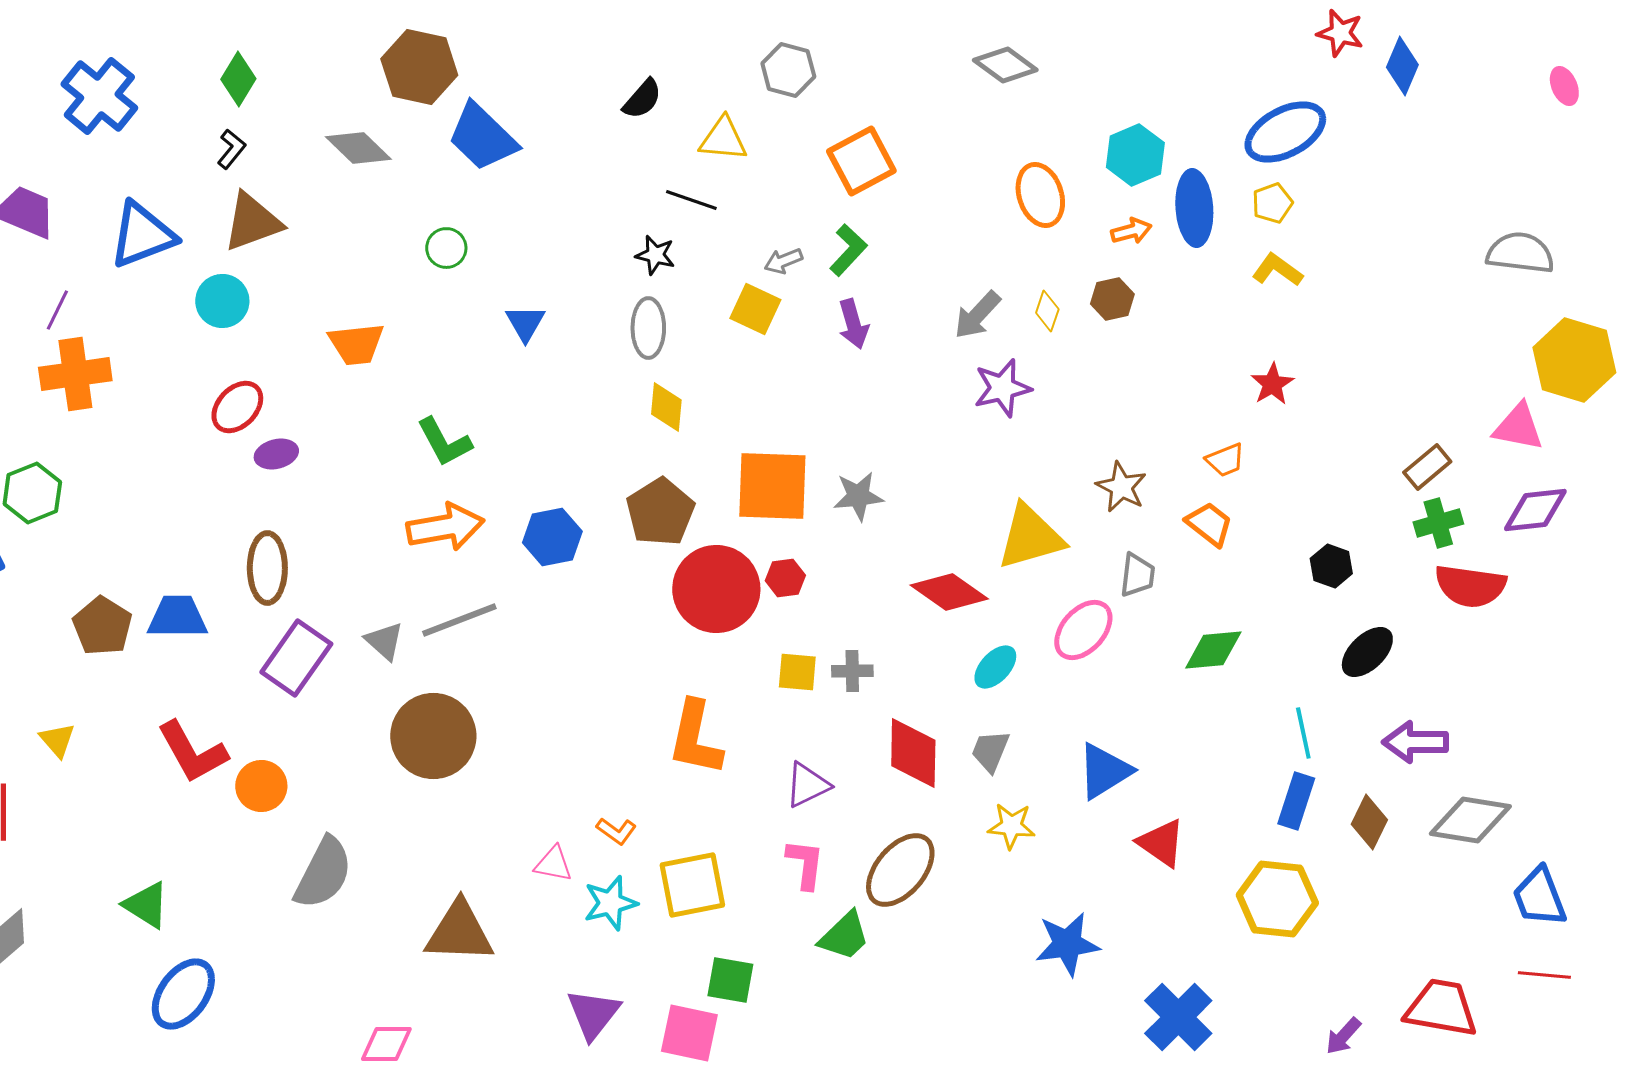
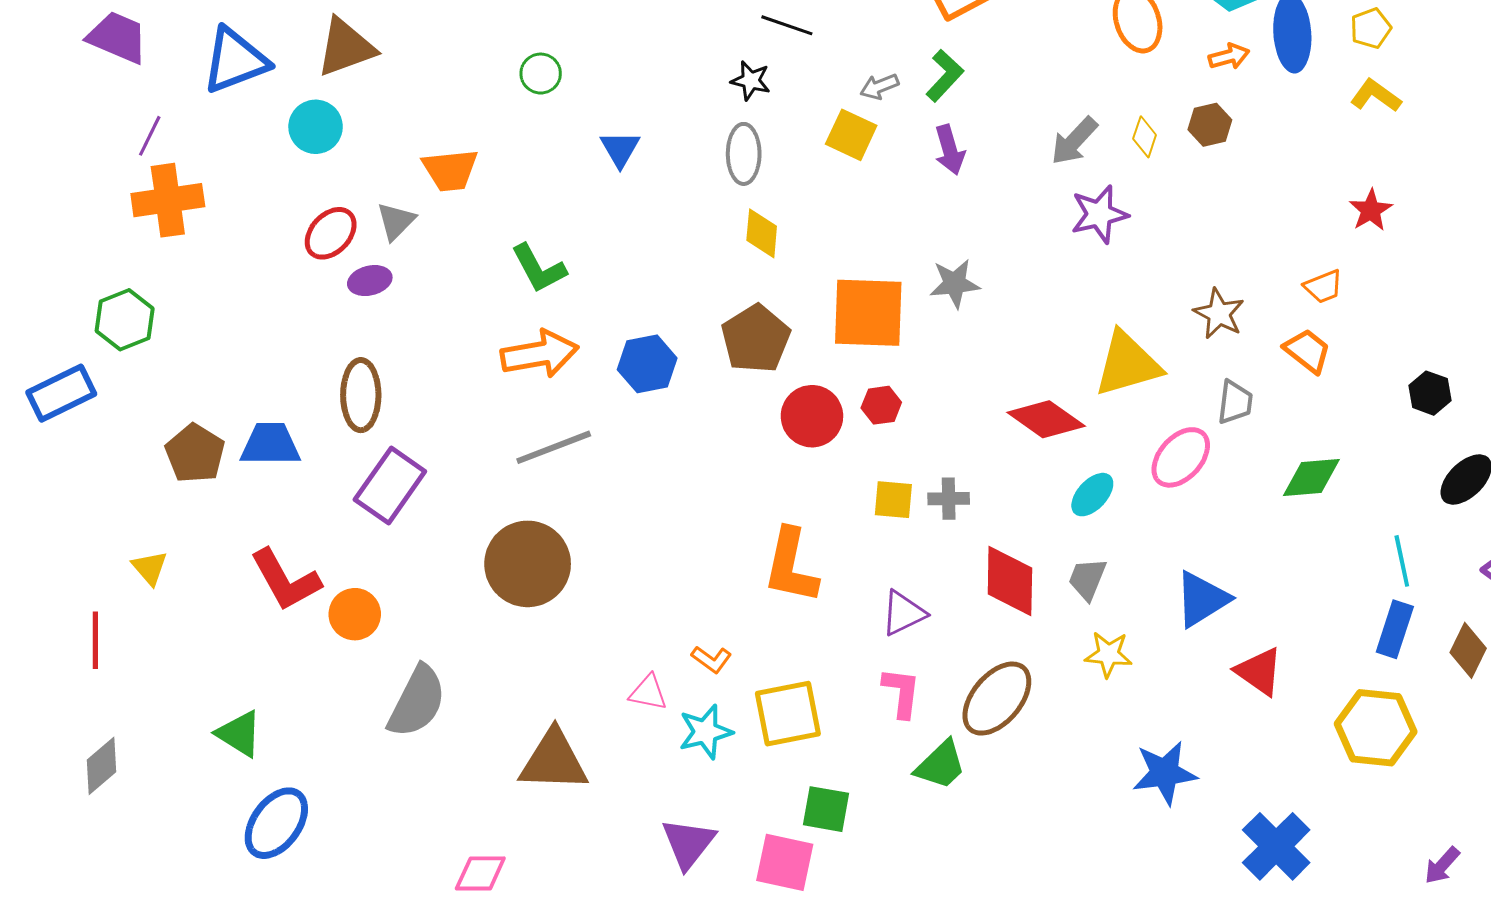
gray star: (858, 496) -> (955, 284), moved
red circle: (716, 589) -> (812, 416), size x0.7
gray triangle: (384, 641) -> (396, 221), moved, turned 33

